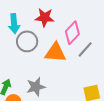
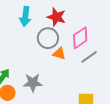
gray circle: (27, 41) -> (48, 38), moved
orange triangle: (55, 53) -> (59, 54), size x0.6

